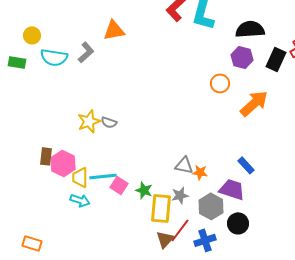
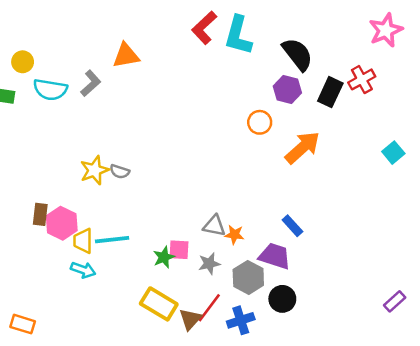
black semicircle: (250, 29) -> (297, 54), turned 56
pink square: (119, 185) -> (179, 250), moved, turned -30
green star: (144, 190) -> (164, 257), turned 30
yellow rectangle: (161, 208) -> (159, 304), moved, turned -64

